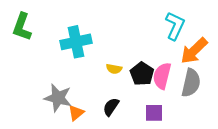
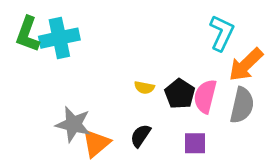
cyan cross: (76, 42) -> (59, 38), moved
orange triangle: (76, 113) -> (96, 143), size x1.4

